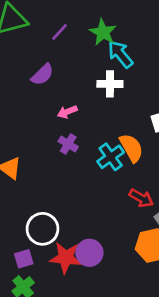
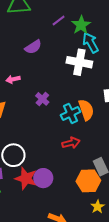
purple line: (59, 32) -> (59, 21), moved
white cross: (110, 84) -> (79, 62), size x1.4
pink arrow: (67, 112) -> (13, 79), moved
red arrow: (141, 198) -> (71, 143), moved, turned -54

